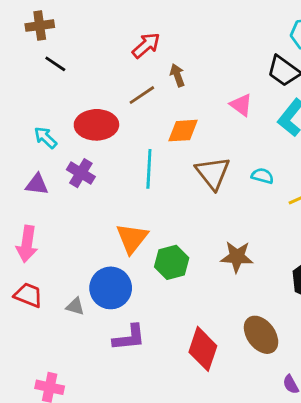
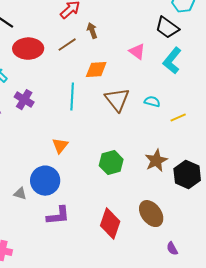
red ellipse: (96, 125) -> (28, 49), moved
orange triangle: (132, 238) -> (60, 146), size x0.7
brown star: (237, 257) -> (156, 161), moved, turned -30
green hexagon: (172, 262) -> (111, 163), moved

